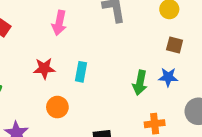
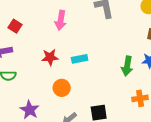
cyan rectangle: (81, 72) -> (80, 59), turned 70

